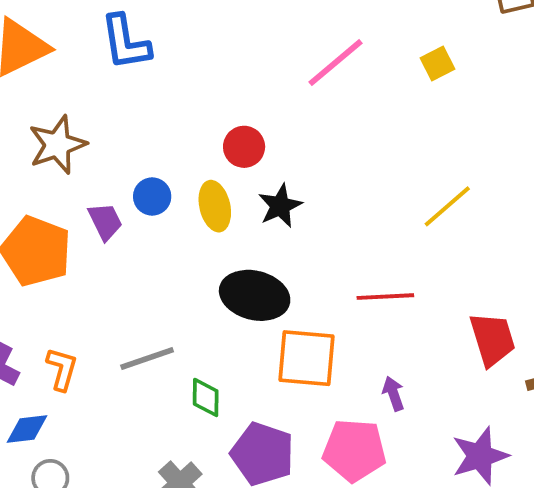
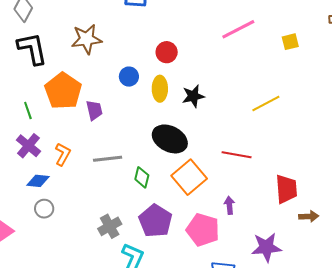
red circle: (244, 147) -> (167, 52), moved
yellow line: (447, 206) -> (266, 103), moved
purple trapezoid: (105, 221) -> (94, 110), moved
orange square: (306, 358) -> (189, 177), turned 32
green diamond: (206, 397) -> (142, 177), moved

